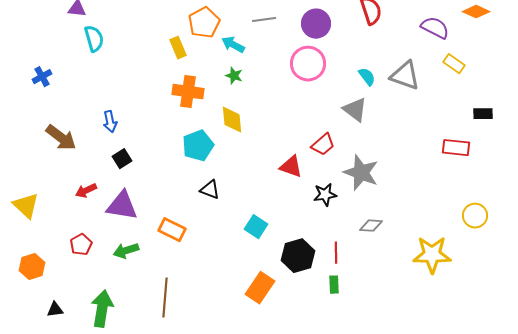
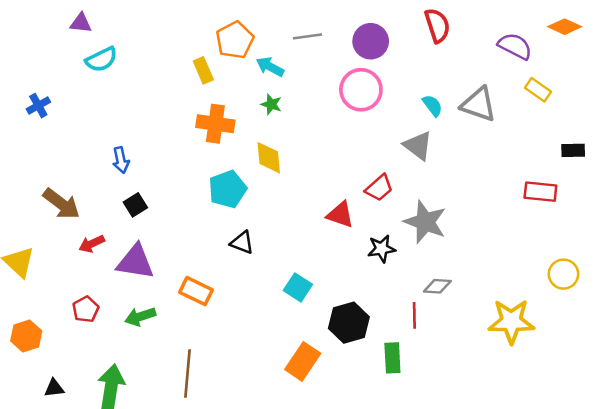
cyan semicircle: (94, 39) -> (101, 59), turned 80
brown arrow: (61, 138) -> (61, 204), moved
red line: (336, 253) -> (414, 315), moved
green rectangle: (334, 285) -> (392, 358), size x1.4

